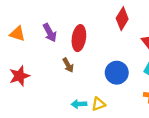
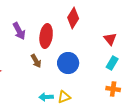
red diamond: (122, 19) -> (73, 18), moved
blue circle: (117, 73) -> (68, 63), moved

